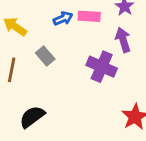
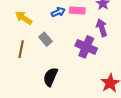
black semicircle: (32, 117) -> (50, 77), moved, turned -30

